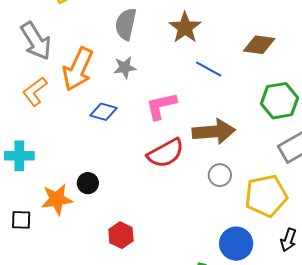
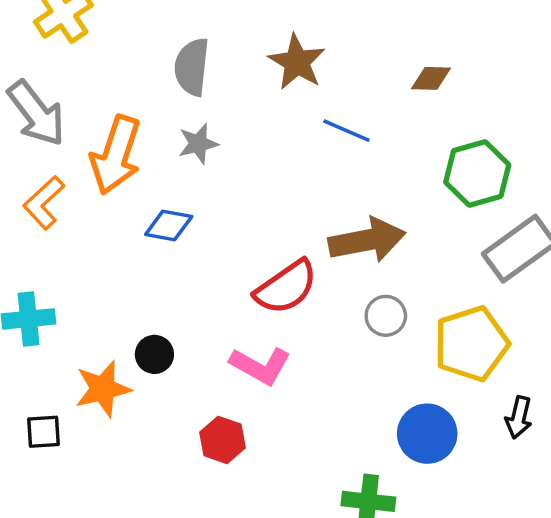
brown diamond: (259, 45) -> (431, 78), size x0.7
pink L-shape: (161, 106) -> (260, 366), moved, turned -132

